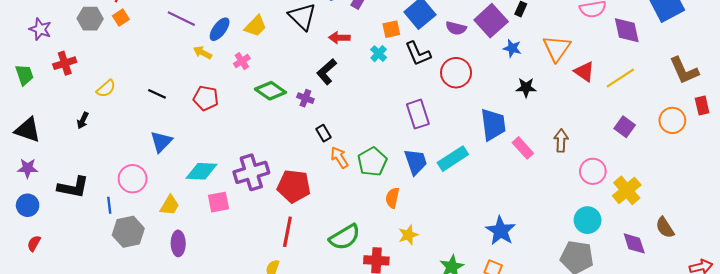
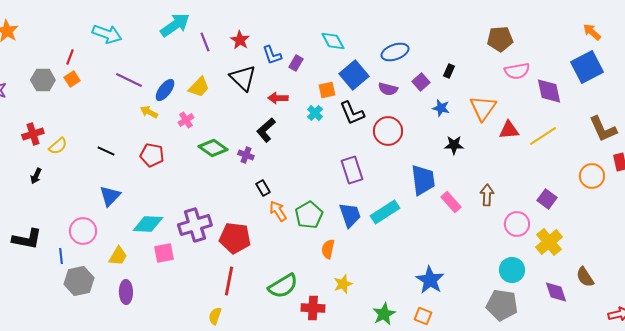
purple square: (491, 21) -> (421, 82), size x0.6
red cross: (65, 63) -> (33, 134), moved
red triangle: (584, 72) -> (509, 130), turned -40
purple square: (625, 127) -> (547, 199), moved

